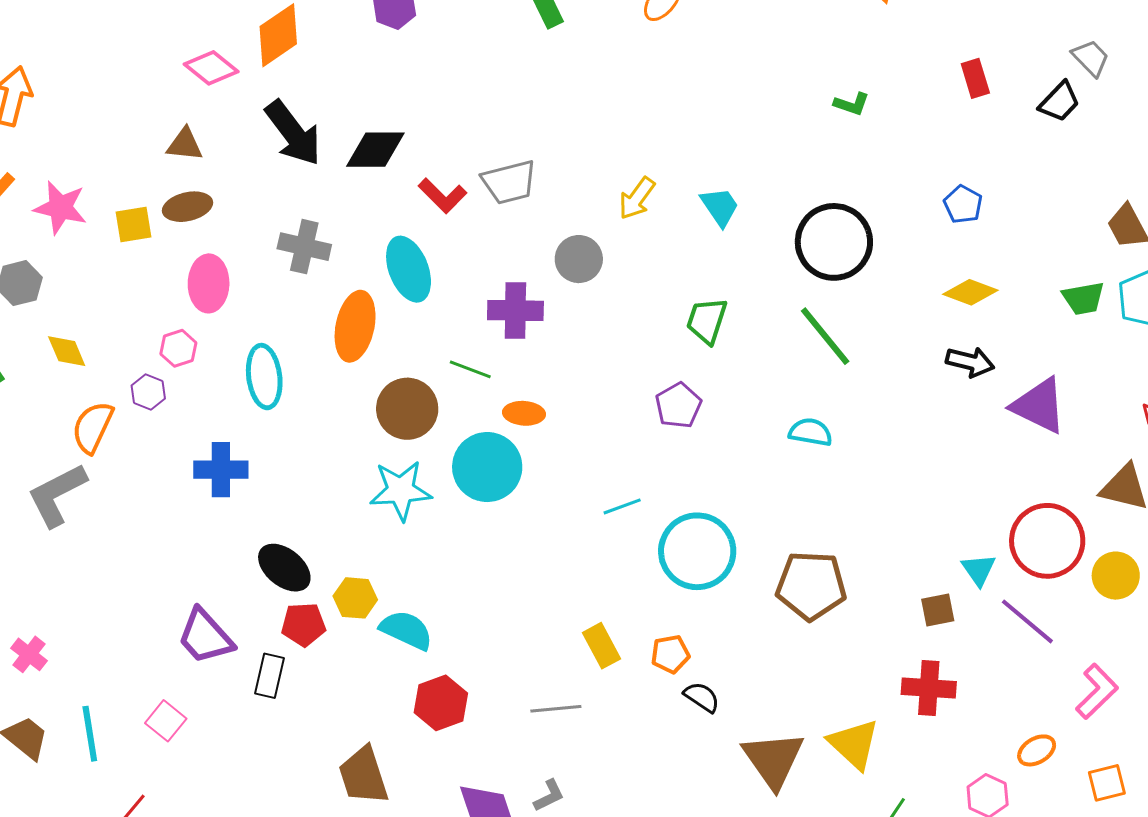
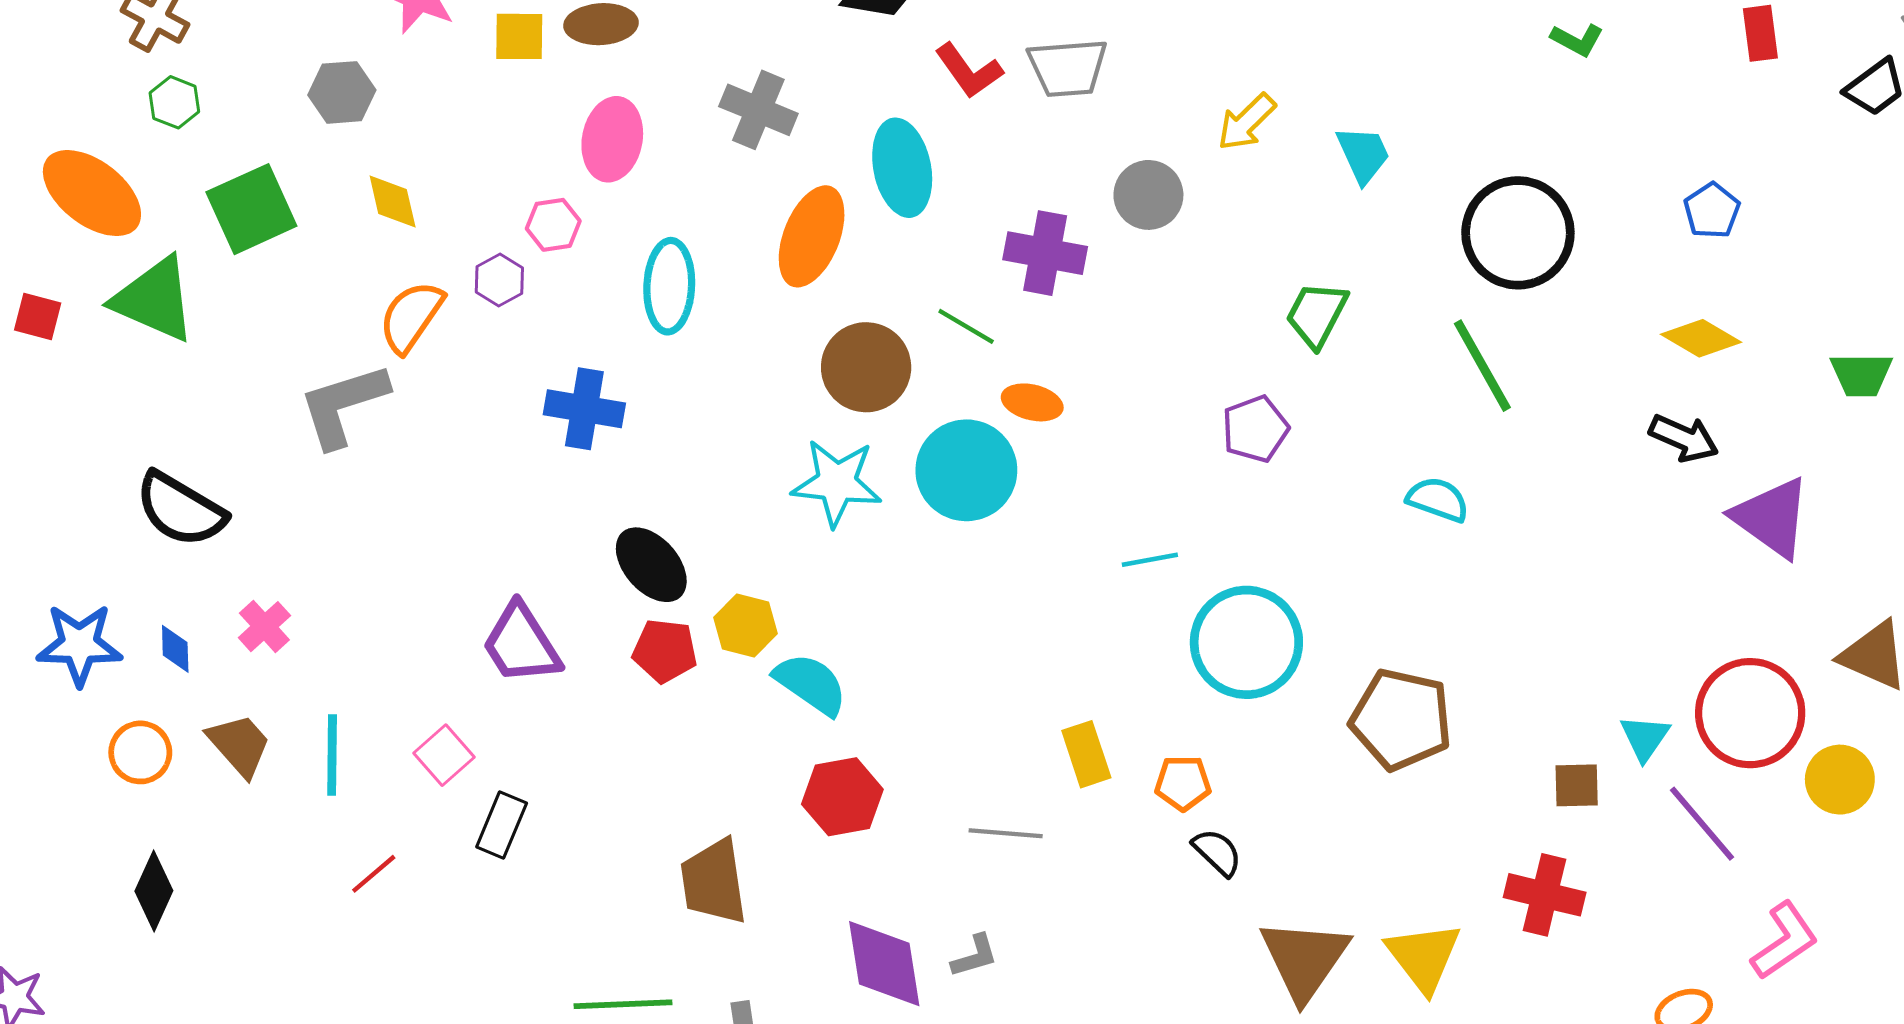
black rectangle: (269, 676) -> (502, 825), moved

